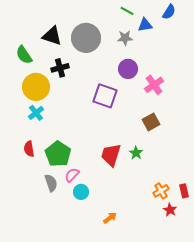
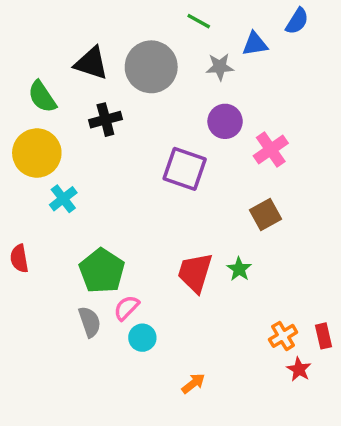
green line: (127, 11) -> (199, 21), moved
yellow circle: (36, 87) -> (37, 153), moved
red semicircle: (29, 149) -> (19, 259), moved

